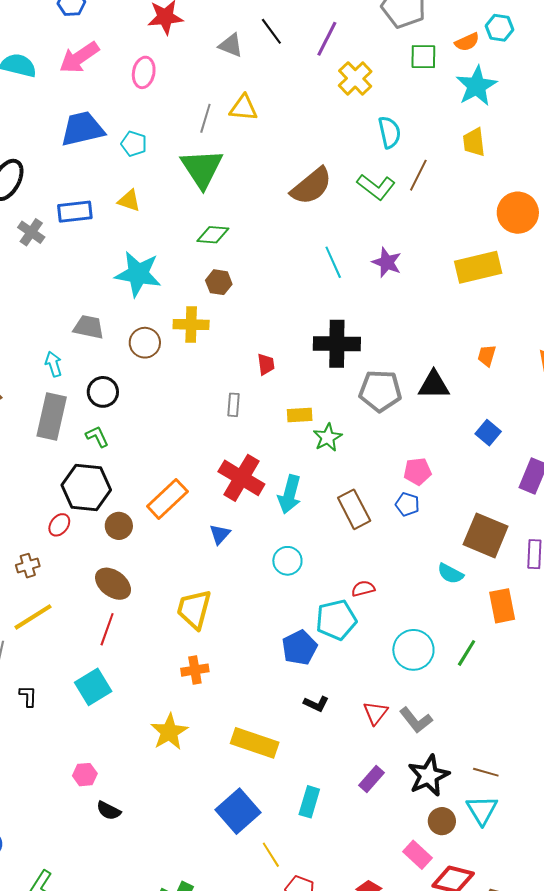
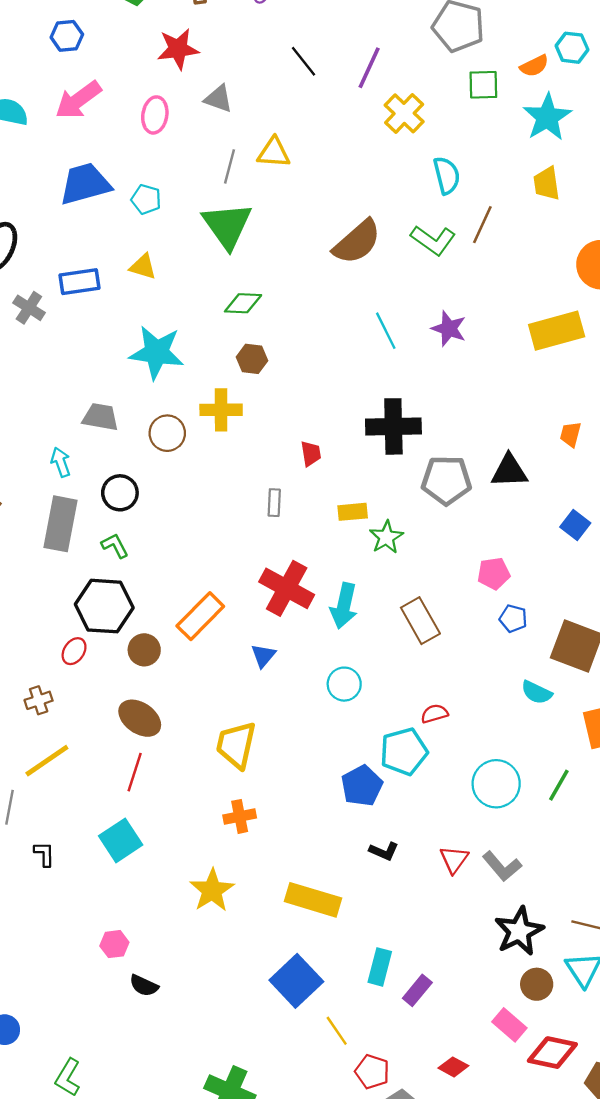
gray triangle: (231, 45) -> (218, 99), moved
blue pentagon: (407, 504) -> (513, 618), moved
purple rectangle: (371, 779) -> (417, 990), moved

